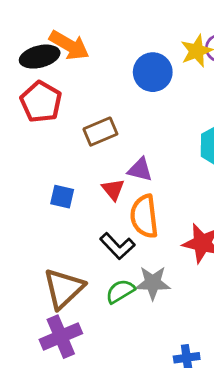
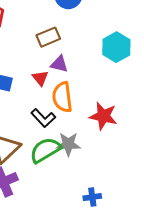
brown rectangle: (100, 132) -> (48, 37), moved
green semicircle: (120, 291) -> (45, 150), size x1.5

